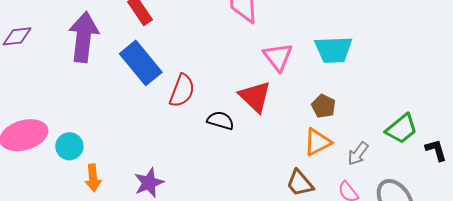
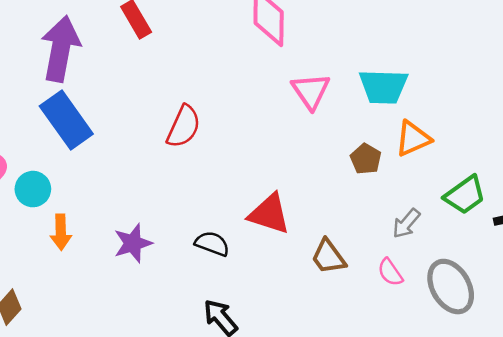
blue rectangle: (141, 63) -> (66, 120), moved
red triangle: (255, 97) -> (269, 214), moved, turned -30
black semicircle: (221, 121) -> (212, 244), moved
orange triangle: (317, 142) -> (413, 139), moved

